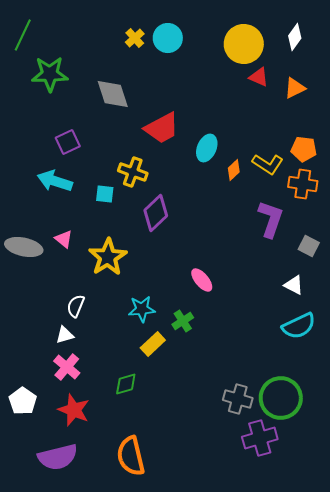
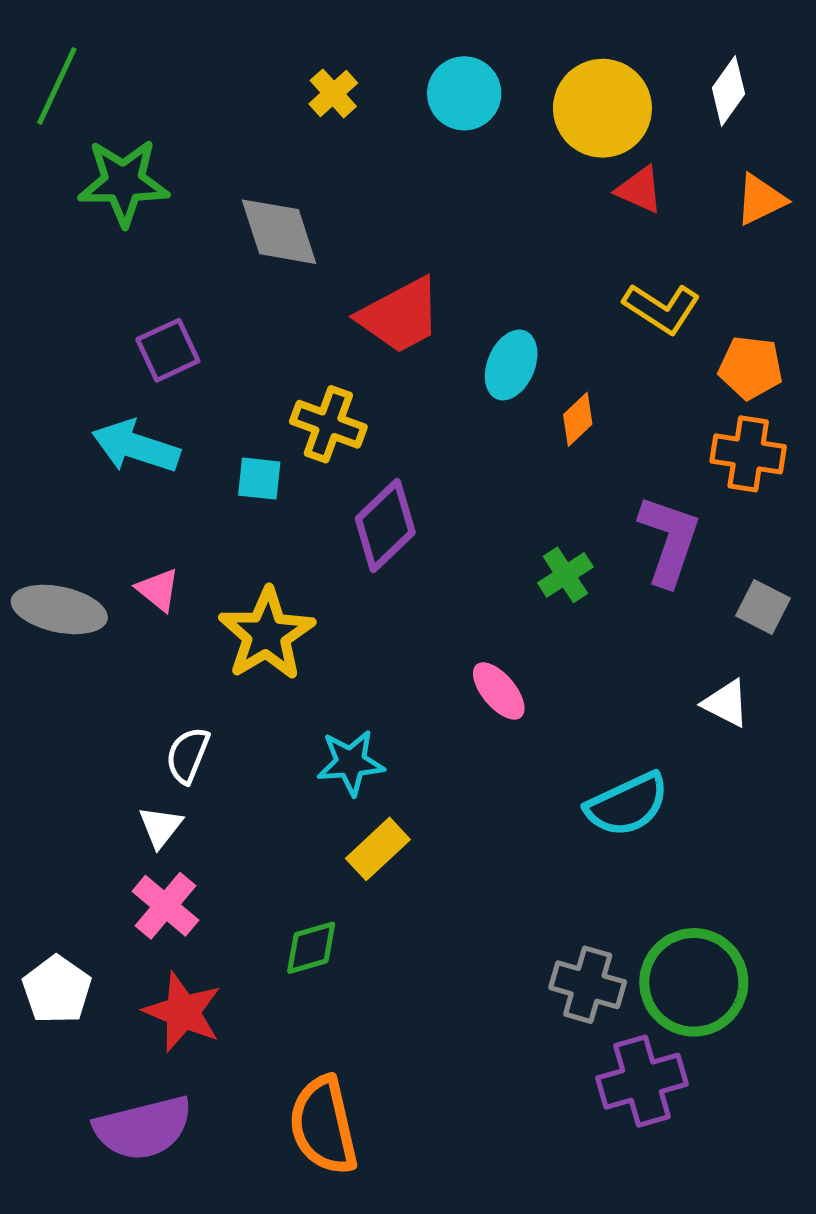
cyan circle: (168, 38) -> (464, 93), moved
orange triangle: (295, 88) -> (761, 200), moved
yellow L-shape: (268, 164) -> (662, 308), moved
green cross: (183, 321) -> (565, 575), moved
cyan semicircle: (299, 326) -> (627, 805), moved
white triangle: (65, 335) -> (160, 827), turned -36

